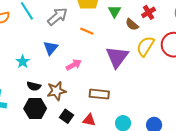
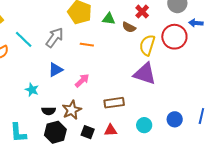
green triangle: (114, 11) -> (109, 19), turned -40
blue triangle: (51, 48) -> (56, 70), turned 35
purple triangle: (117, 57) -> (145, 74), moved, turned -35

